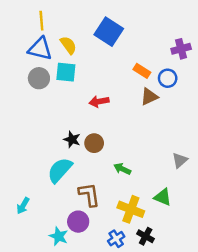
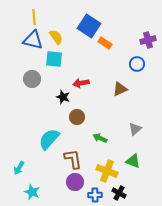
orange rectangle: (142, 71) -> (105, 43), moved
gray circle: (39, 78) -> (32, 79), moved
brown triangle: (149, 97) -> (120, 89), moved
black star: (72, 139) -> (63, 97), moved
gray triangle: (180, 160) -> (135, 129), moved
purple circle: (78, 222) -> (75, 182), moved
cyan star: (59, 236) -> (32, 192), moved
blue cross: (116, 239) -> (95, 195), turned 32

